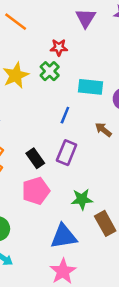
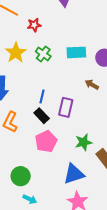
red star: (59, 47) -> (34, 25), moved
green cross: (50, 71) -> (43, 54), moved
blue line: (65, 115) -> (42, 97), moved

